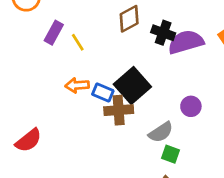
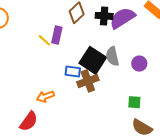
purple rectangle: (54, 33) -> (57, 35), moved
orange arrow: (77, 85) -> (45, 97), moved
gray semicircle: (161, 132) -> (112, 56), moved, turned 126

